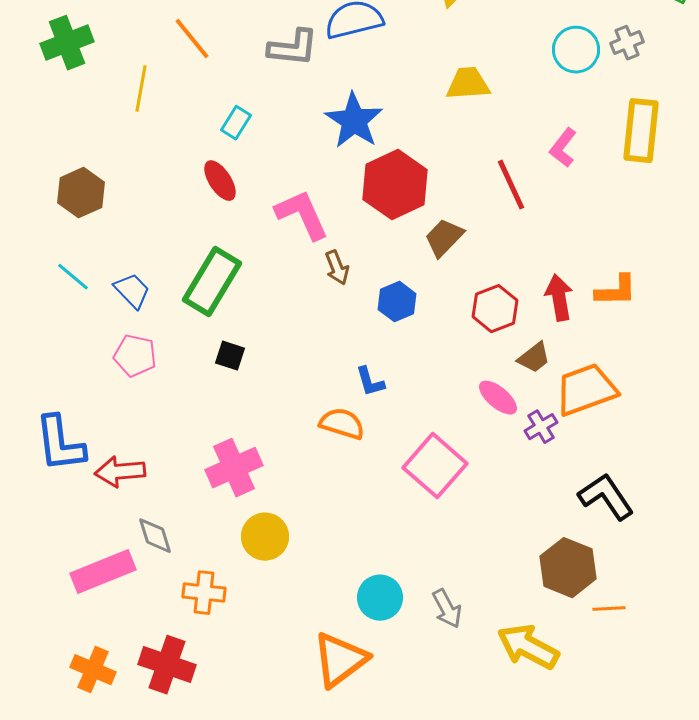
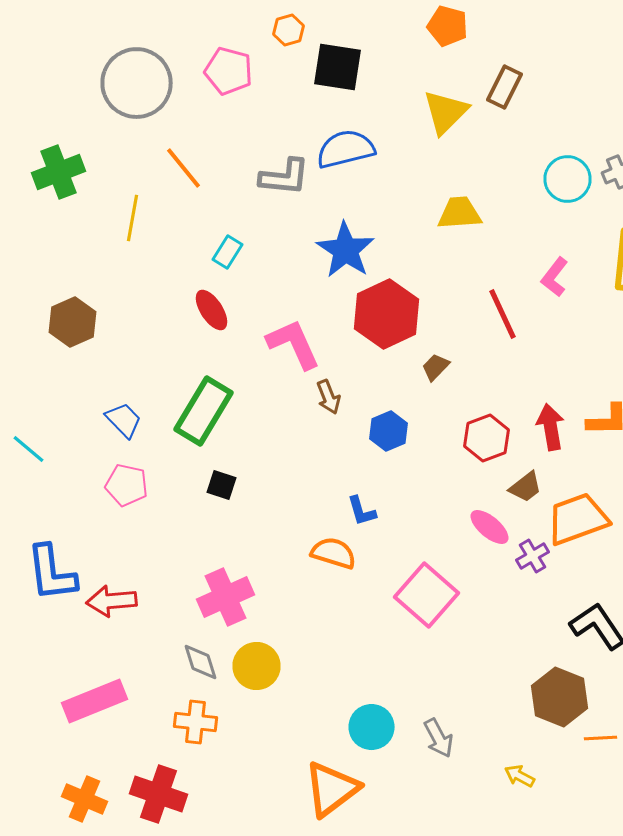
brown trapezoid: (444, 238) -> (436, 367), size x0.7
cyan line: (73, 277) -> (28, 449), moved
gray diamond: (155, 536) -> (200, 662), moved
yellow arrow: (528, 647) -> (520, 776), size x0.5

